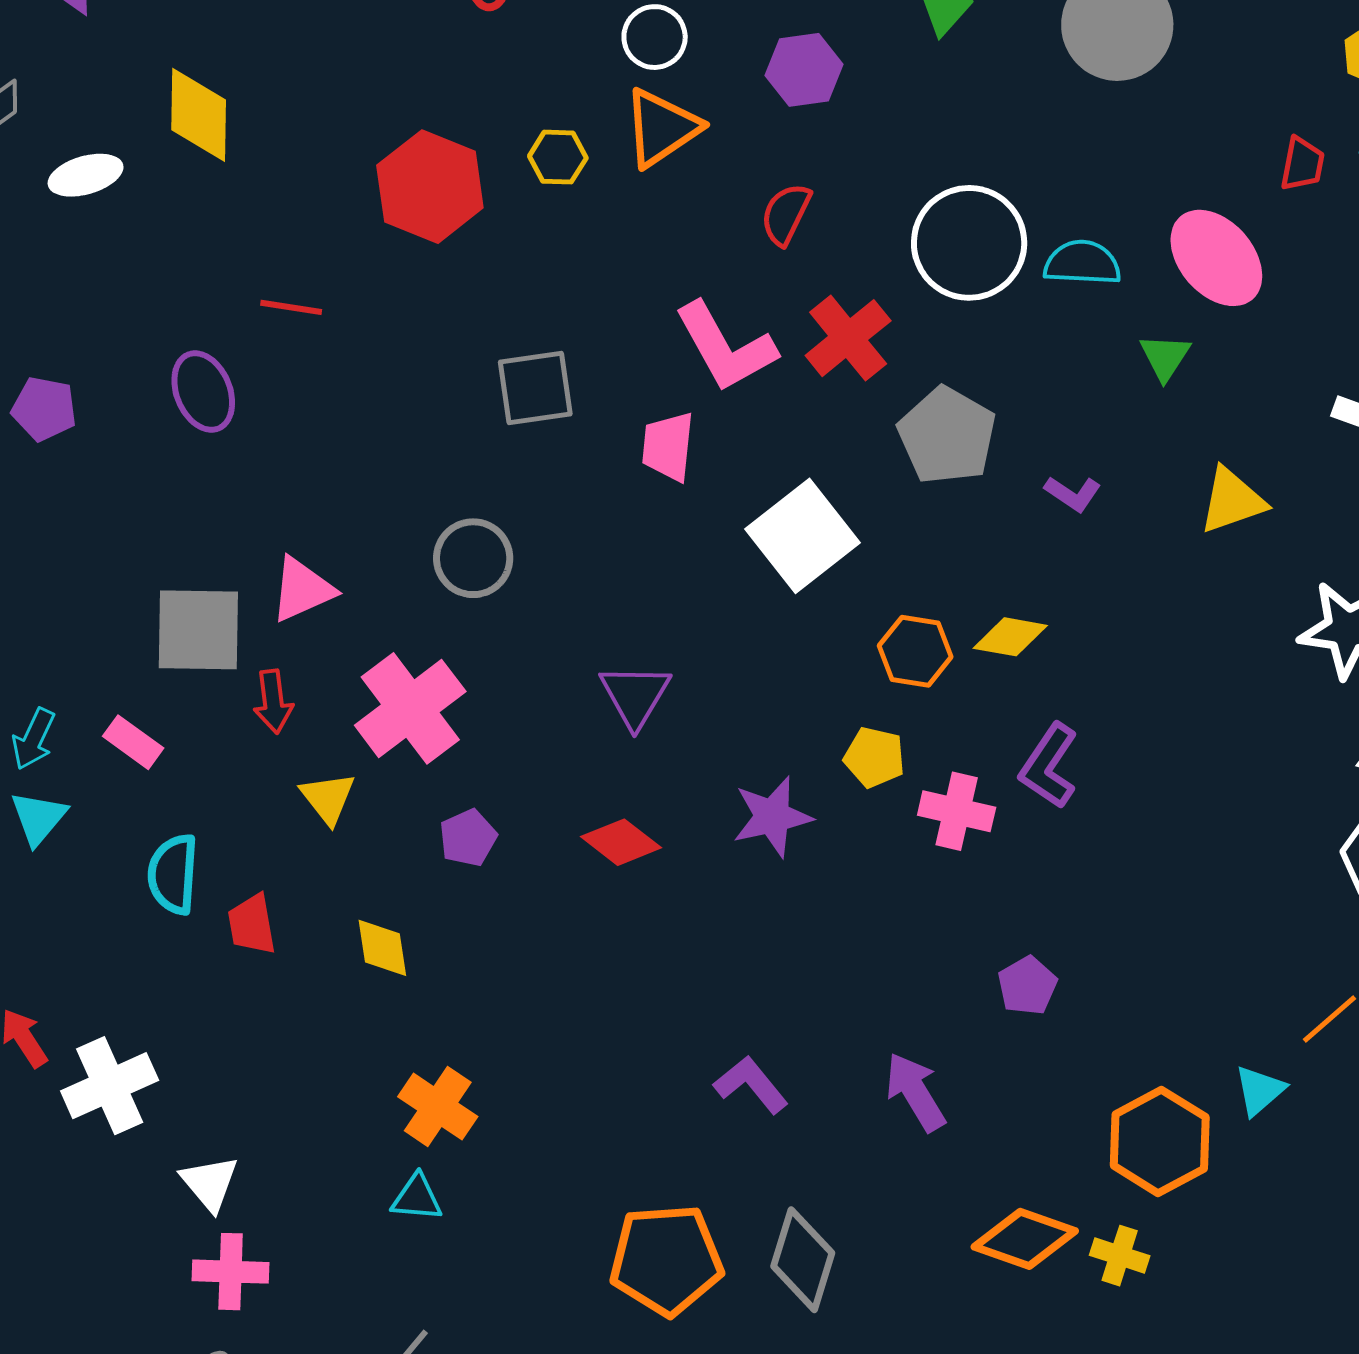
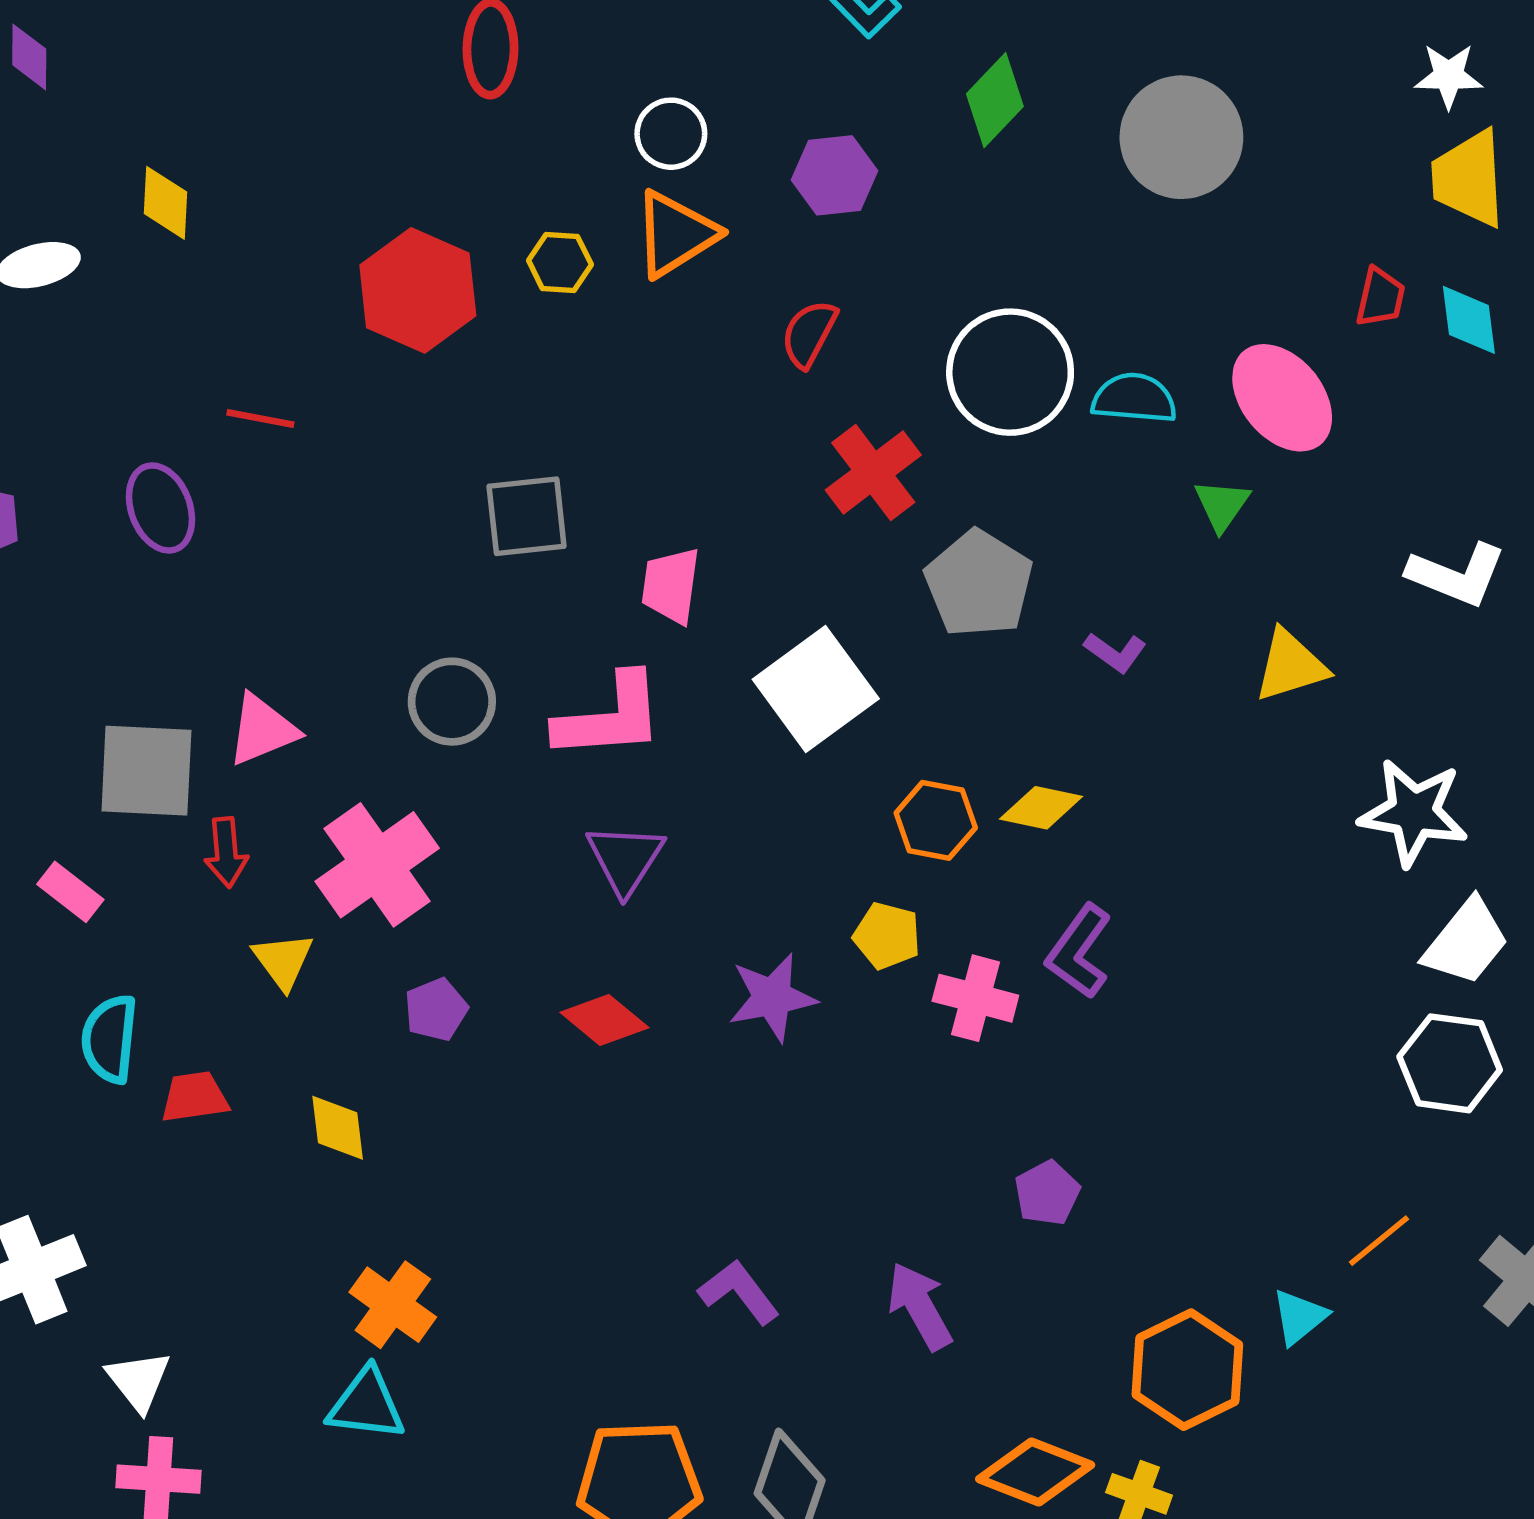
yellow diamond: (199, 115) -> (166, 203), size x0.7
pink L-shape: (725, 347) -> (610, 717), moved, turned -67
red trapezoid: (252, 924) -> (195, 1097), turned 90
cyan triangle: (417, 1198) -> (366, 1404), size x1.4

